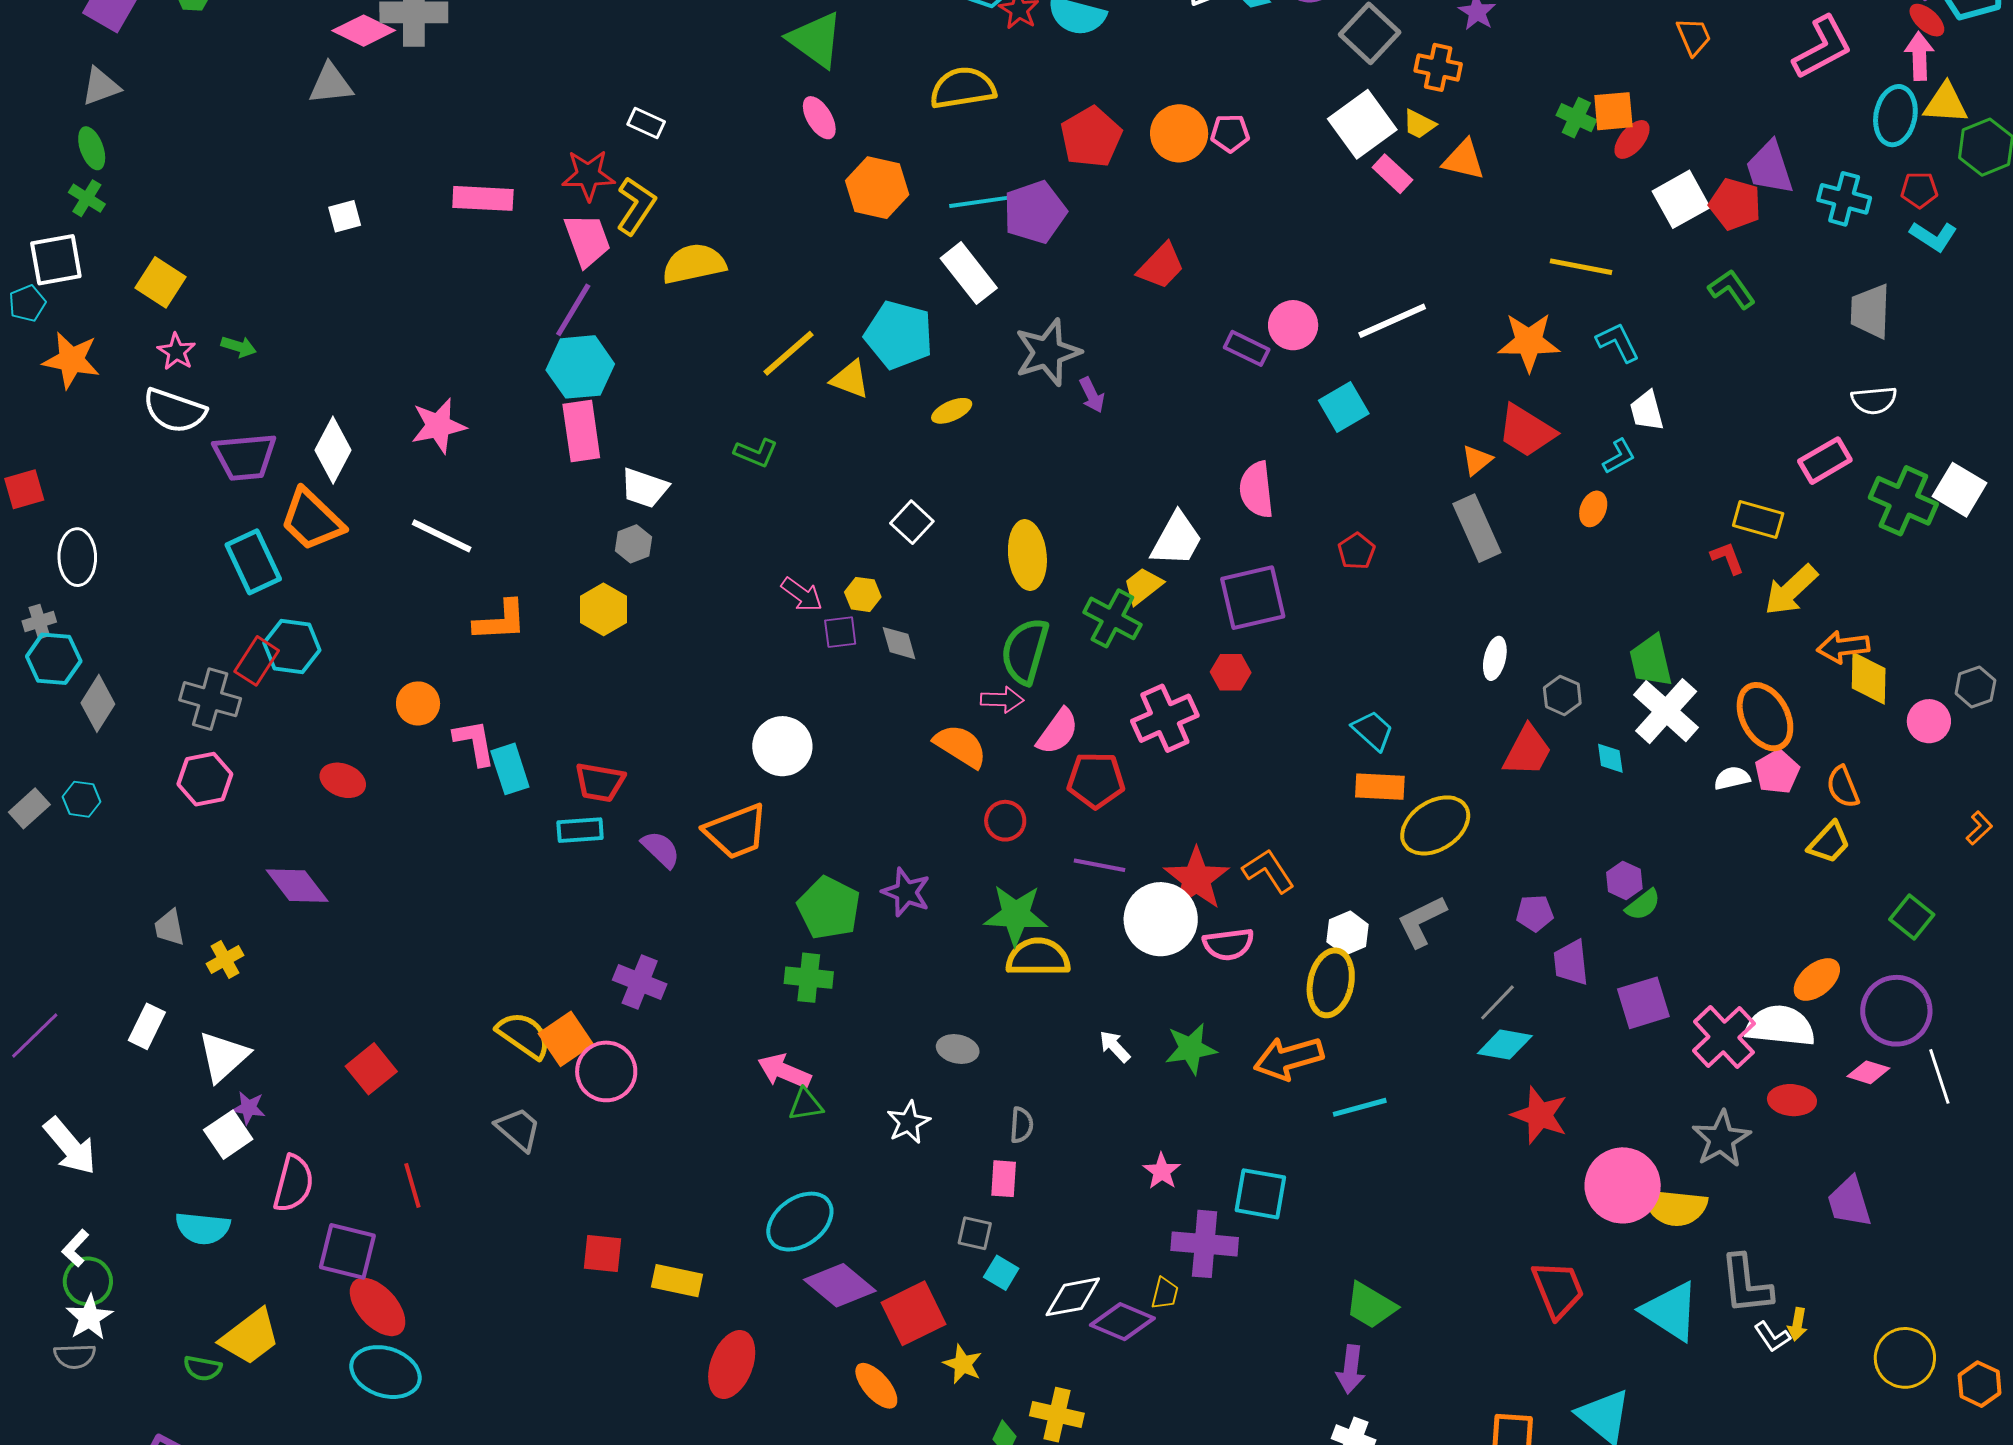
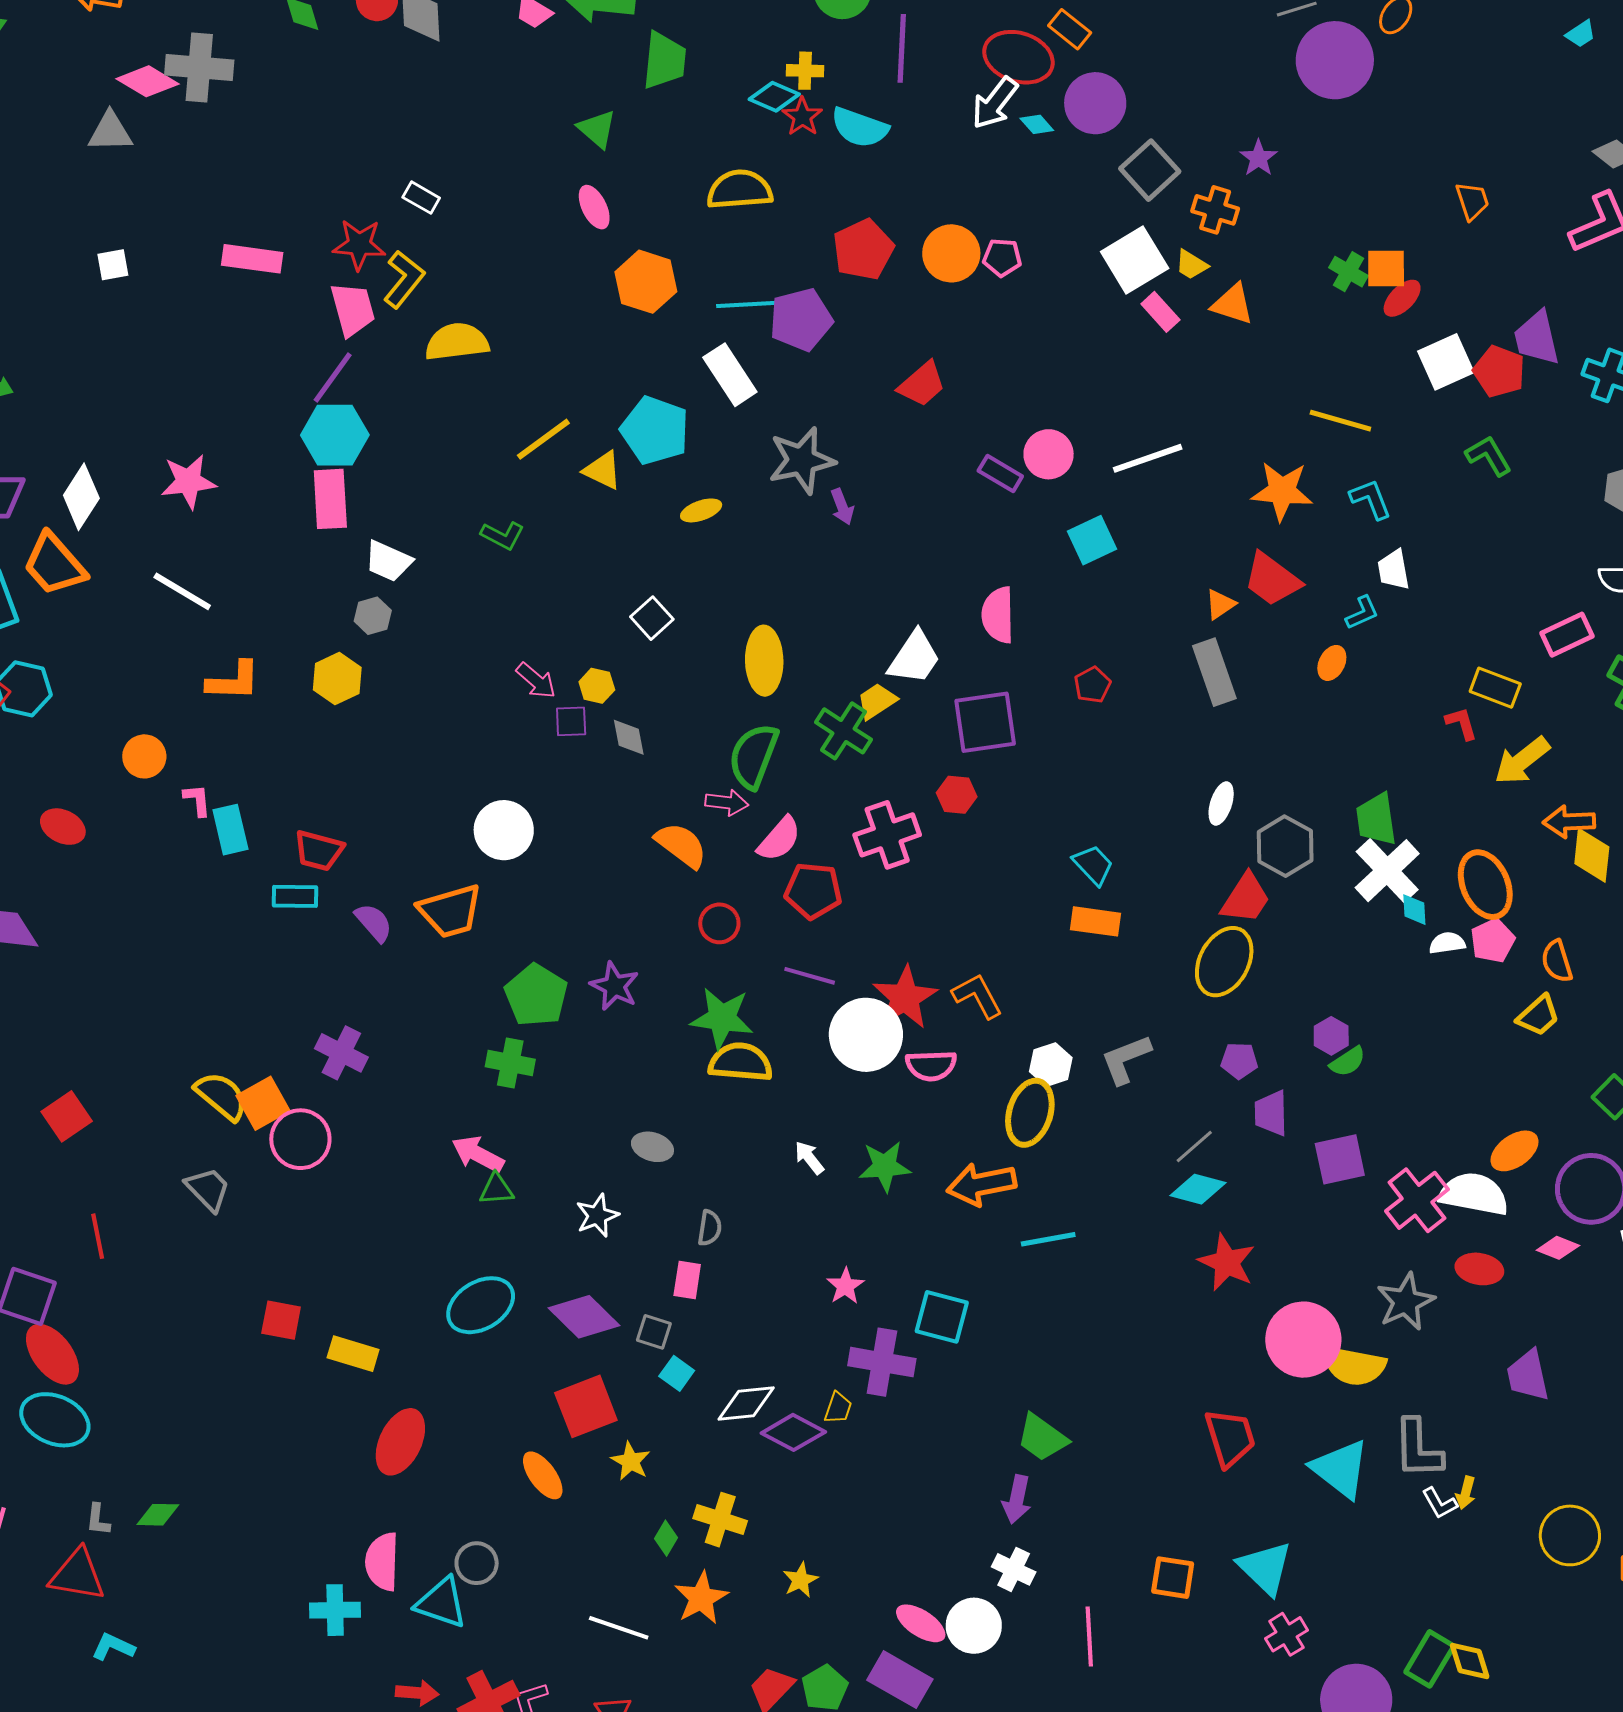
green triangle: (815, 40) -> (597, 129), size x0.7
gray hexagon: (1562, 695) -> (1285, 846), size x1.5
pink L-shape: (474, 742) -> (197, 800), size x0.7
cyan diamond: (1610, 758) -> (1414, 910), moved
yellow ellipse: (1435, 825) -> (1224, 962), moved, turned -34
purple diamond: (840, 1285) -> (584, 1317), moved

